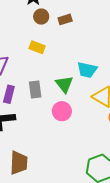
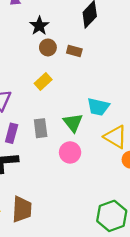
brown rectangle: (65, 19) -> (74, 51), turned 32
yellow rectangle: (37, 47) -> (43, 81), turned -63

